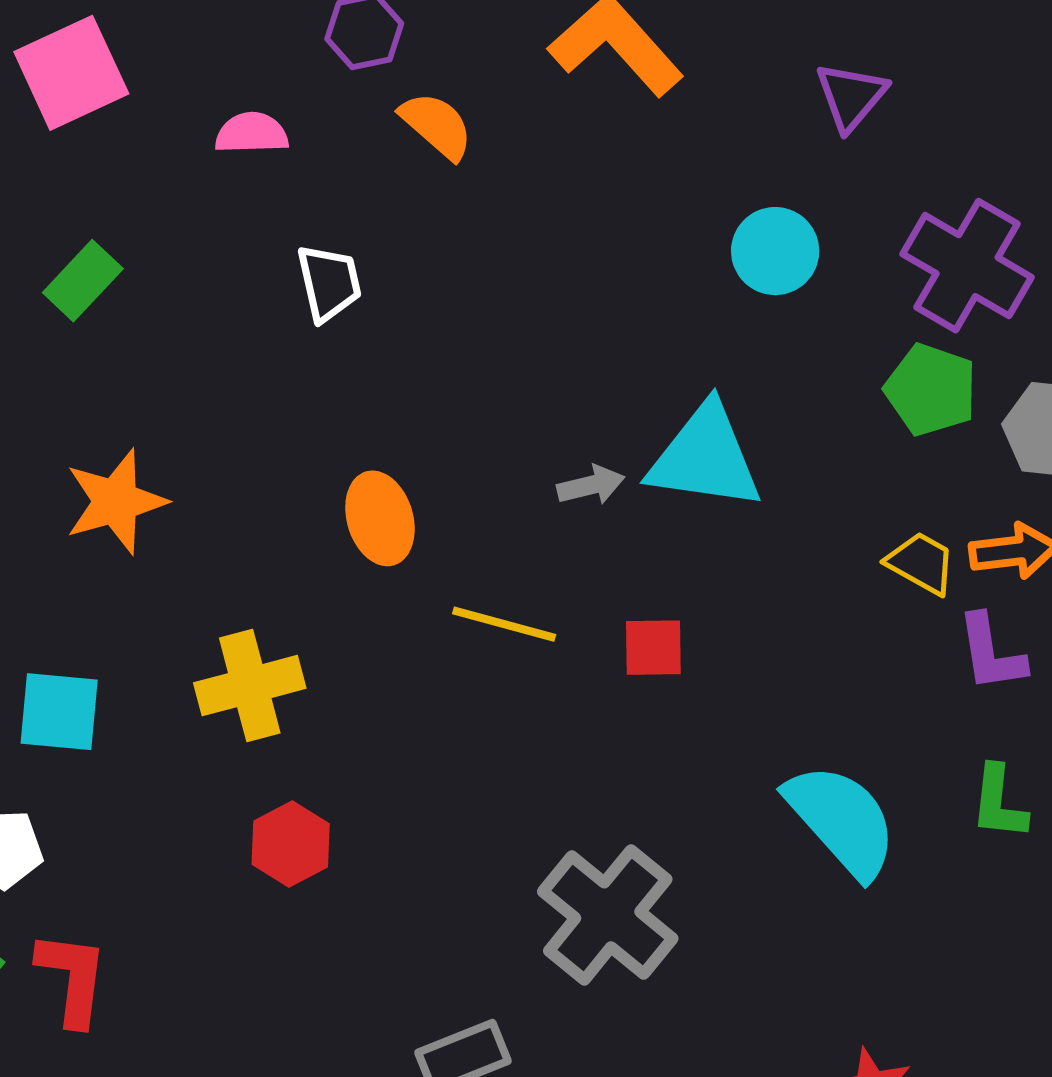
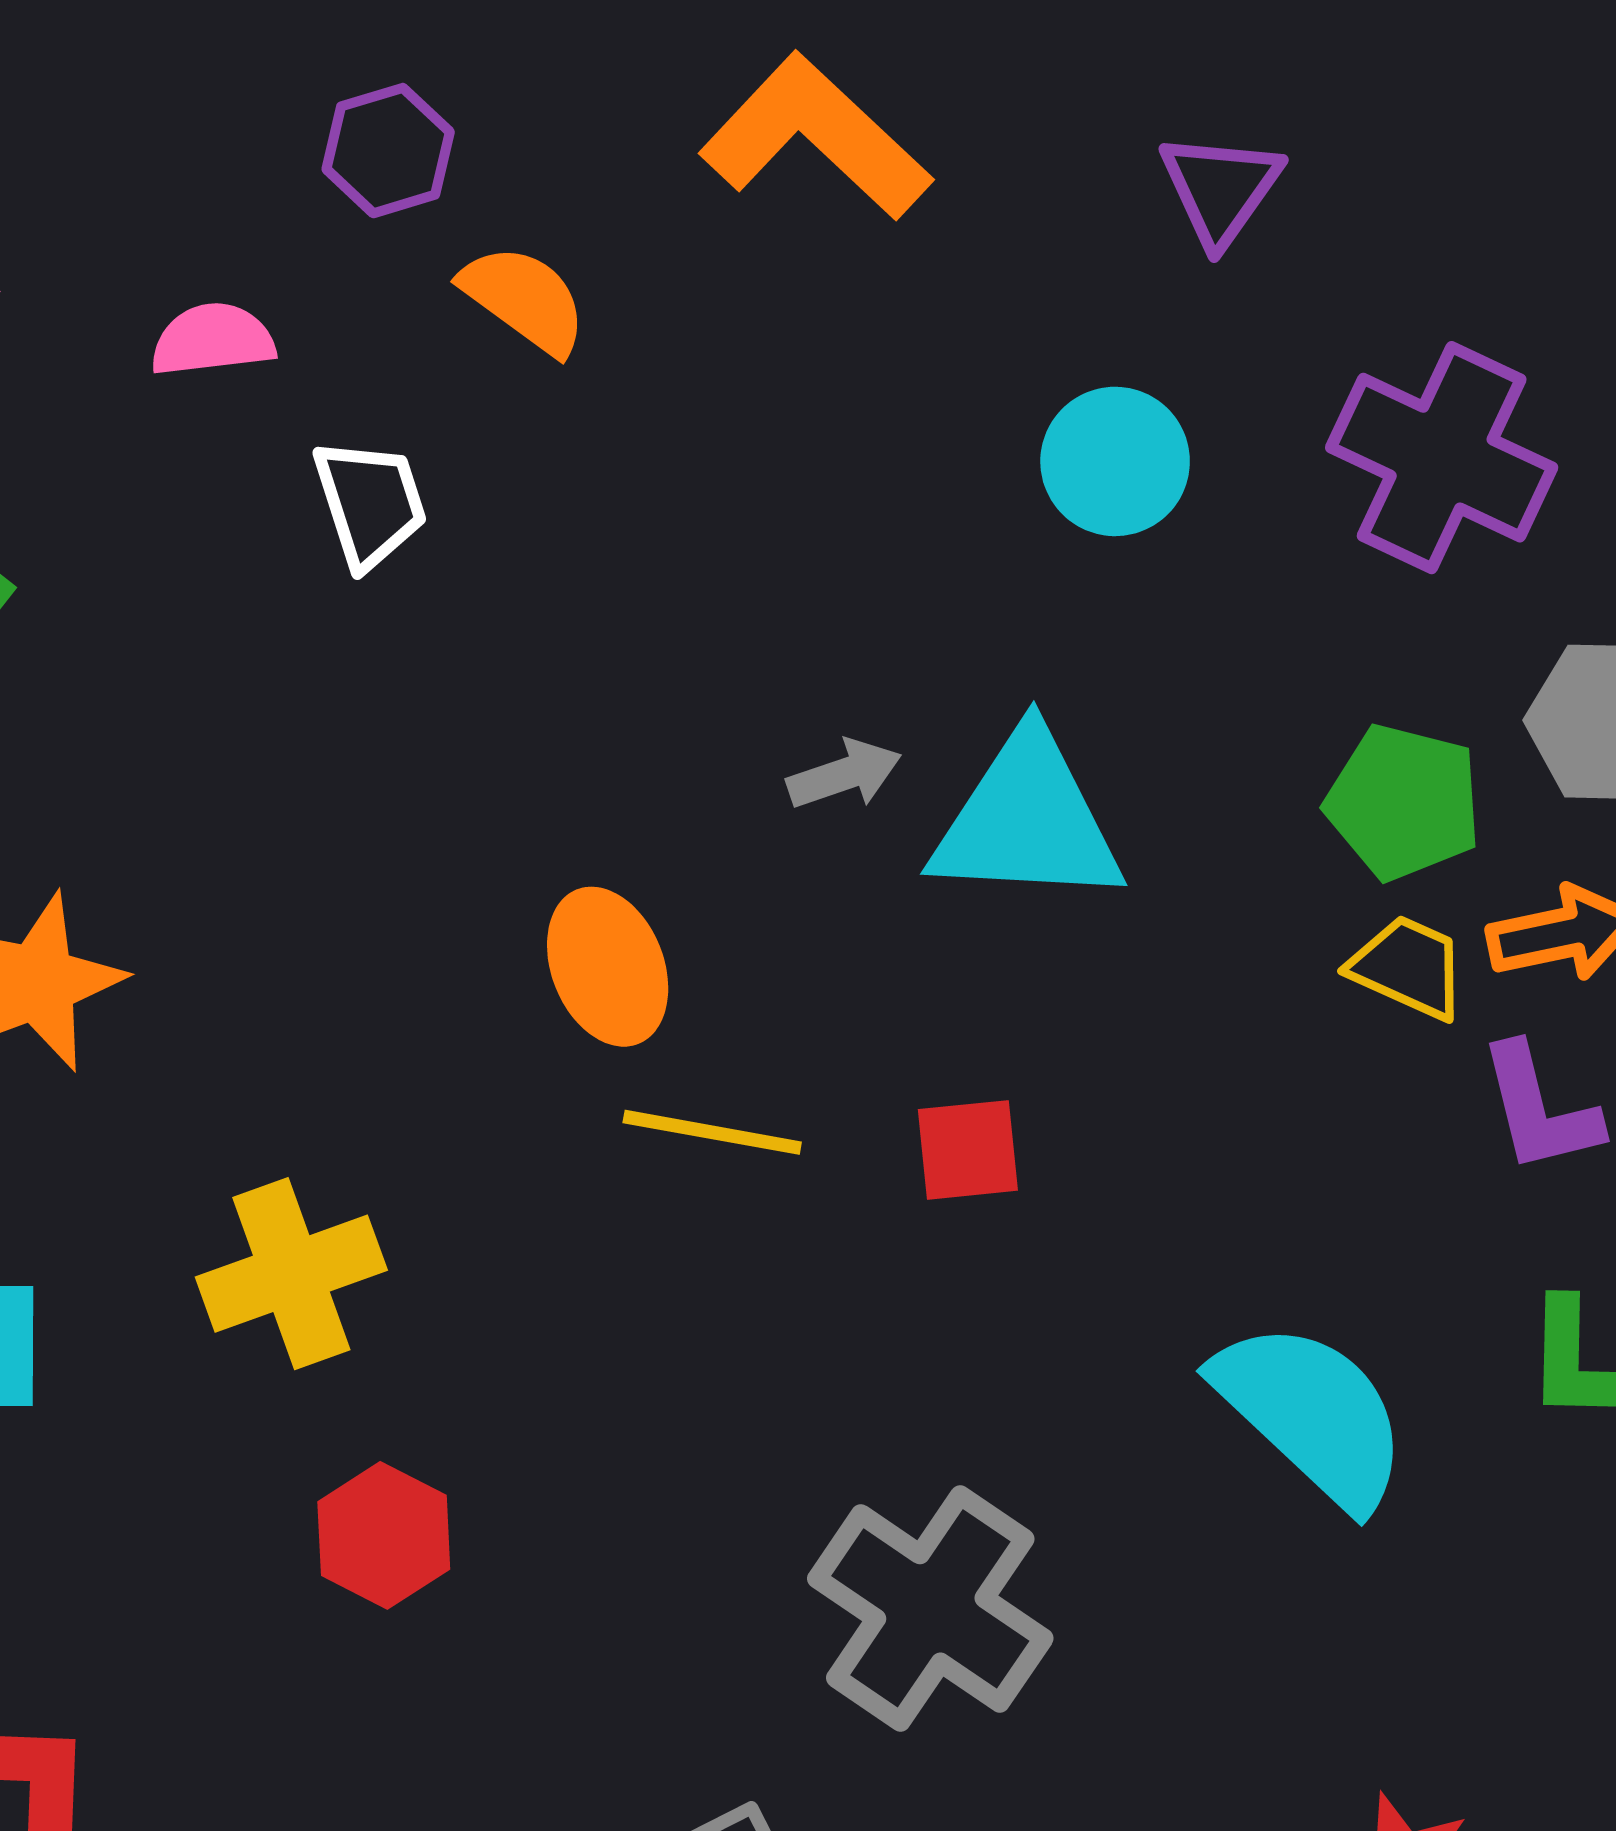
white trapezoid: (329, 283) -> (370, 503), moved
green pentagon: (931, 390) -> (1404, 802), moved
gray arrow: (591, 485) -> (844, 774), moved
orange ellipse: (380, 518) -> (608, 967), moved

